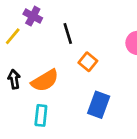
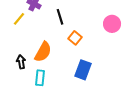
black arrow: (14, 79) -> (21, 62), moved
orange semicircle: (45, 81) -> (43, 52), turned -30

